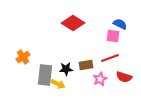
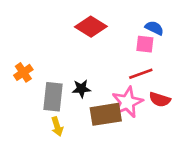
brown rectangle: (86, 65) -> (106, 114), moved, size x1.6
pink star: (100, 79) -> (127, 102), size x1.6
yellow arrow: (58, 84) -> (57, 126), moved, turned 48

